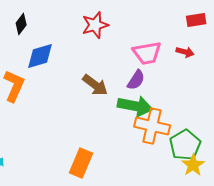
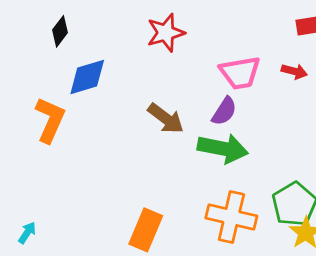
orange cross: (152, 126) -> (231, 217), moved

